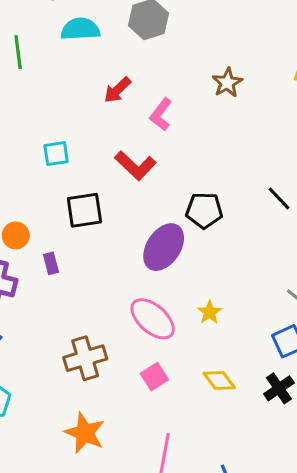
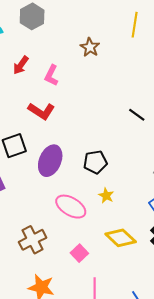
black pentagon: (204, 210) -> (95, 162), moved
purple ellipse: (164, 247) -> (50, 161), moved
pink square: (154, 377) -> (79, 253), moved
yellow diamond: (219, 381) -> (121, 238), size x1.4

